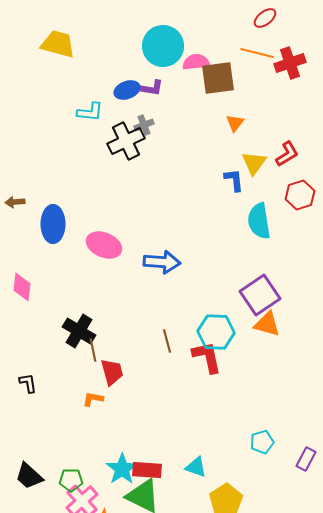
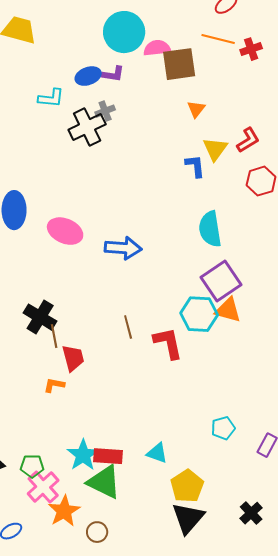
red cross: (290, 63) -> (251, 49), size x0.7
cyan semicircle: (259, 221) -> (210, 229), moved
cyan hexagon: (216, 332) -> (199, 314), moved

